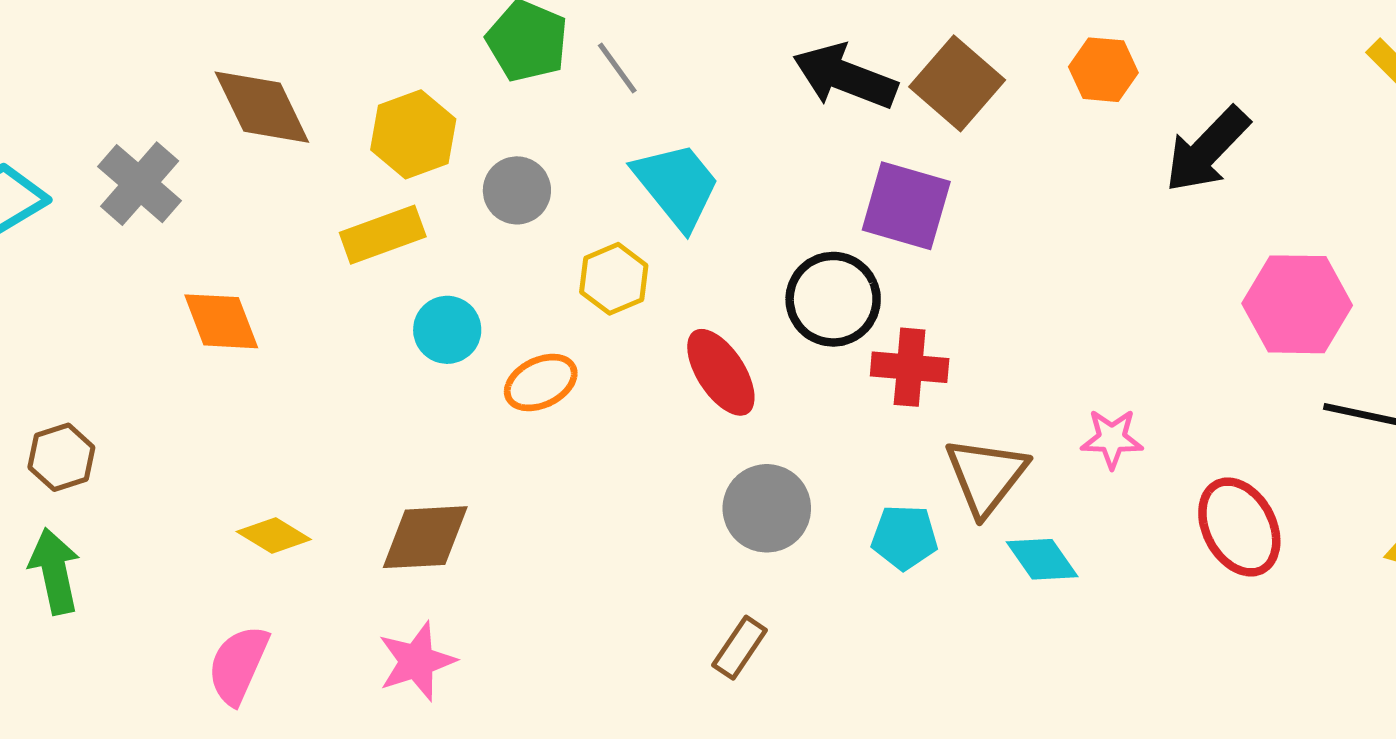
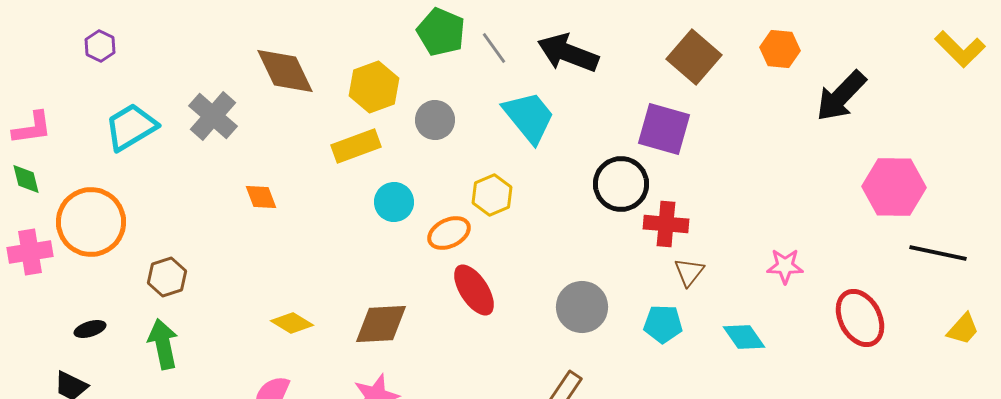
black arrow: (845, 77) -> (568, 53), moved
yellow hexagon: (614, 279) -> (492, 195), moved
orange diamond: (221, 321) -> (261, 197), size x0.7
red ellipse: (721, 372) -> (474, 290), moved
brown triangle: (986, 476) -> (689, 272), moved, size x0.6

